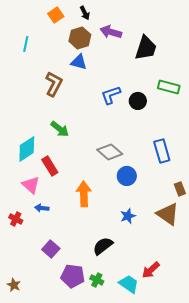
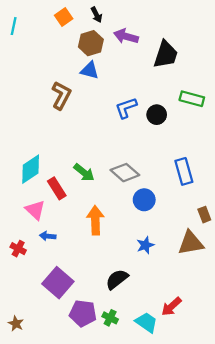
cyan line: (26, 44) -> (14, 26), moved
green arrow: (60, 129) -> (84, 173), moved
brown triangle: (168, 214) -> (191, 243), turned -45
purple square: (51, 249) -> (58, 283), size x1.5

